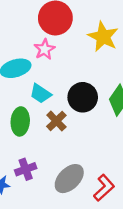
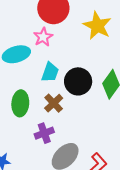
cyan trapezoid: (40, 94) -> (50, 72), moved, turned -105
purple cross: (26, 169) -> (44, 133), moved

